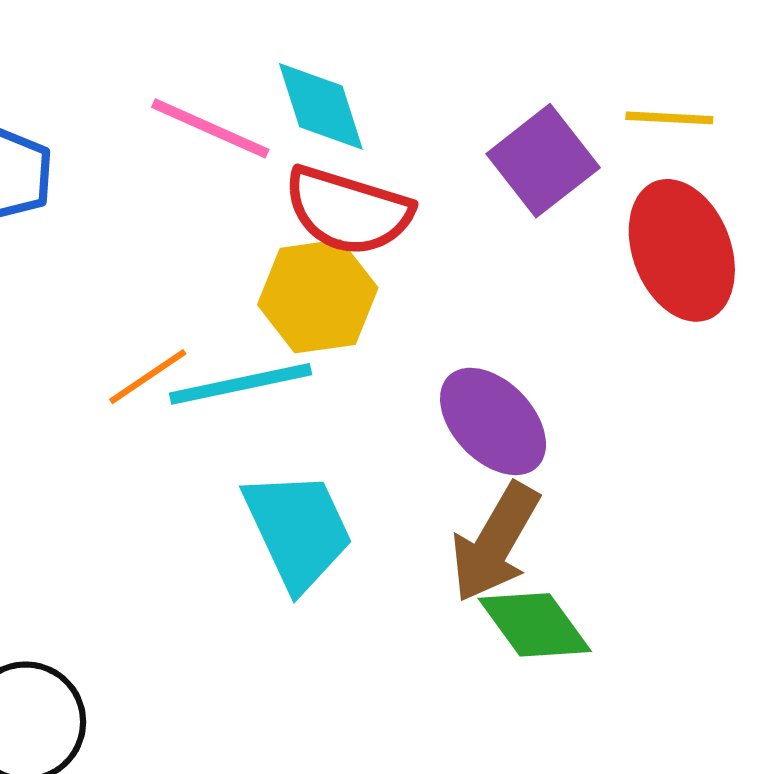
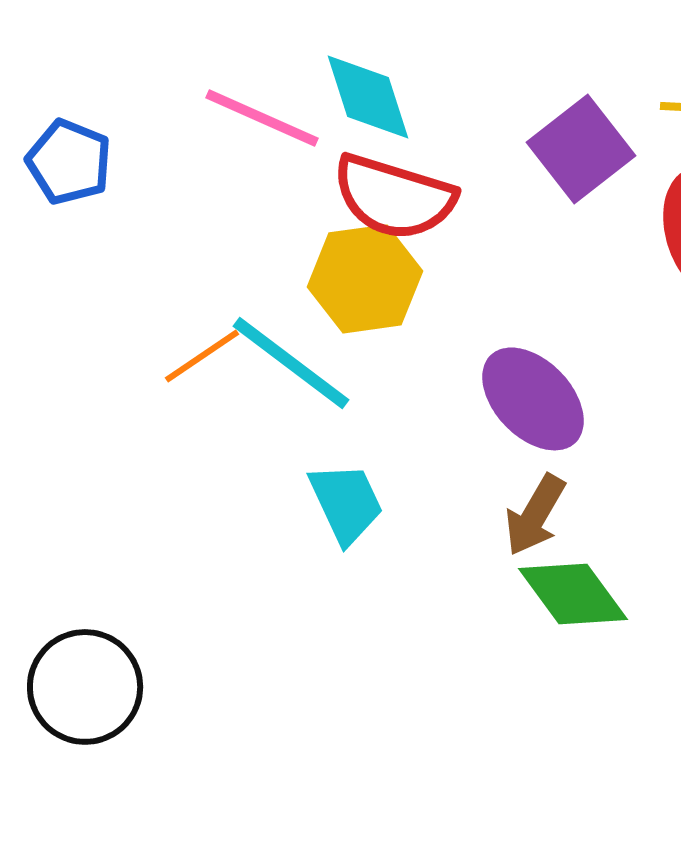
cyan line: (241, 384) -> (291, 363), turned 49
cyan trapezoid: (298, 530) -> (346, 503), size x0.7
brown arrow: (495, 542) -> (535, 515), size x0.7

